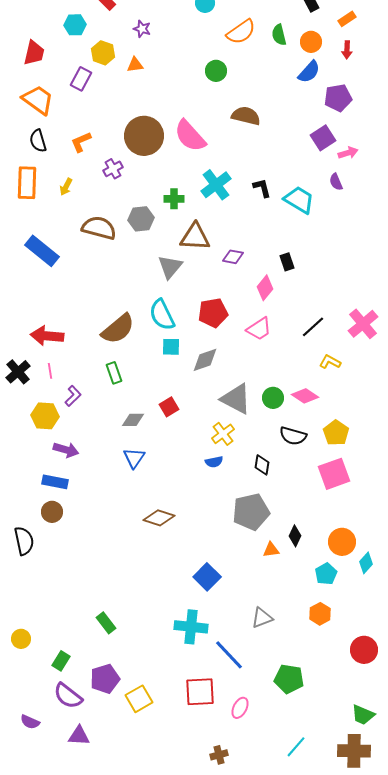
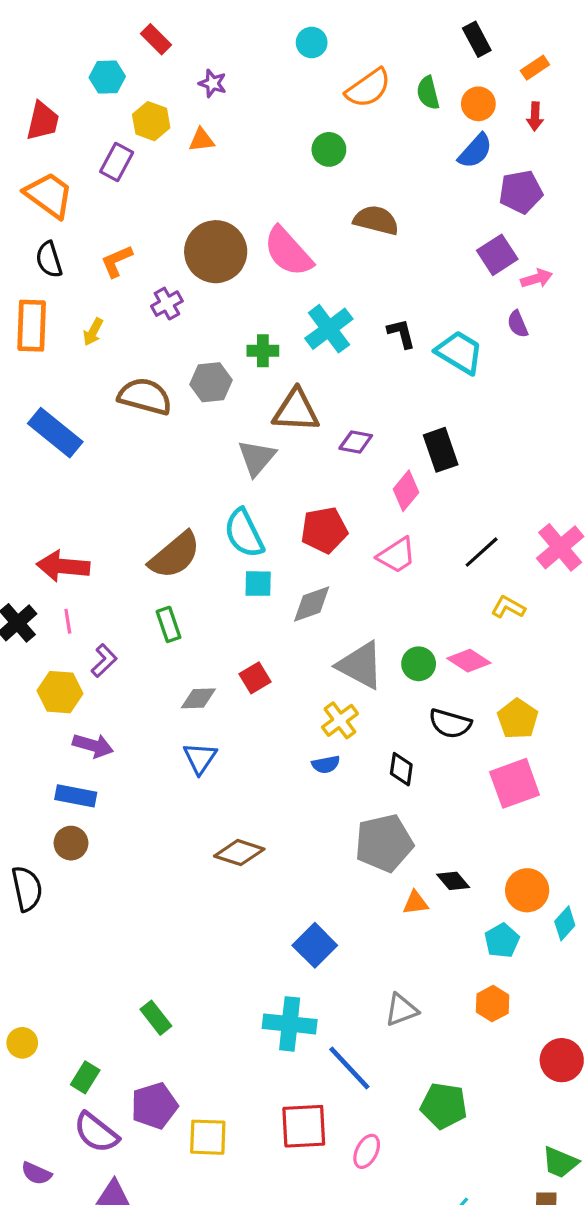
black rectangle: (287, 262) -> (441, 450), size x1.5
black diamond: (295, 536) -> (453, 881), turned -65
yellow square: (139, 699) -> (208, 1137), turned 32

